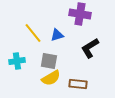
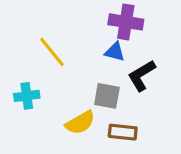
blue triangle: (57, 35) -> (115, 52), moved, turned 32
gray square: (49, 61) -> (107, 96), moved

